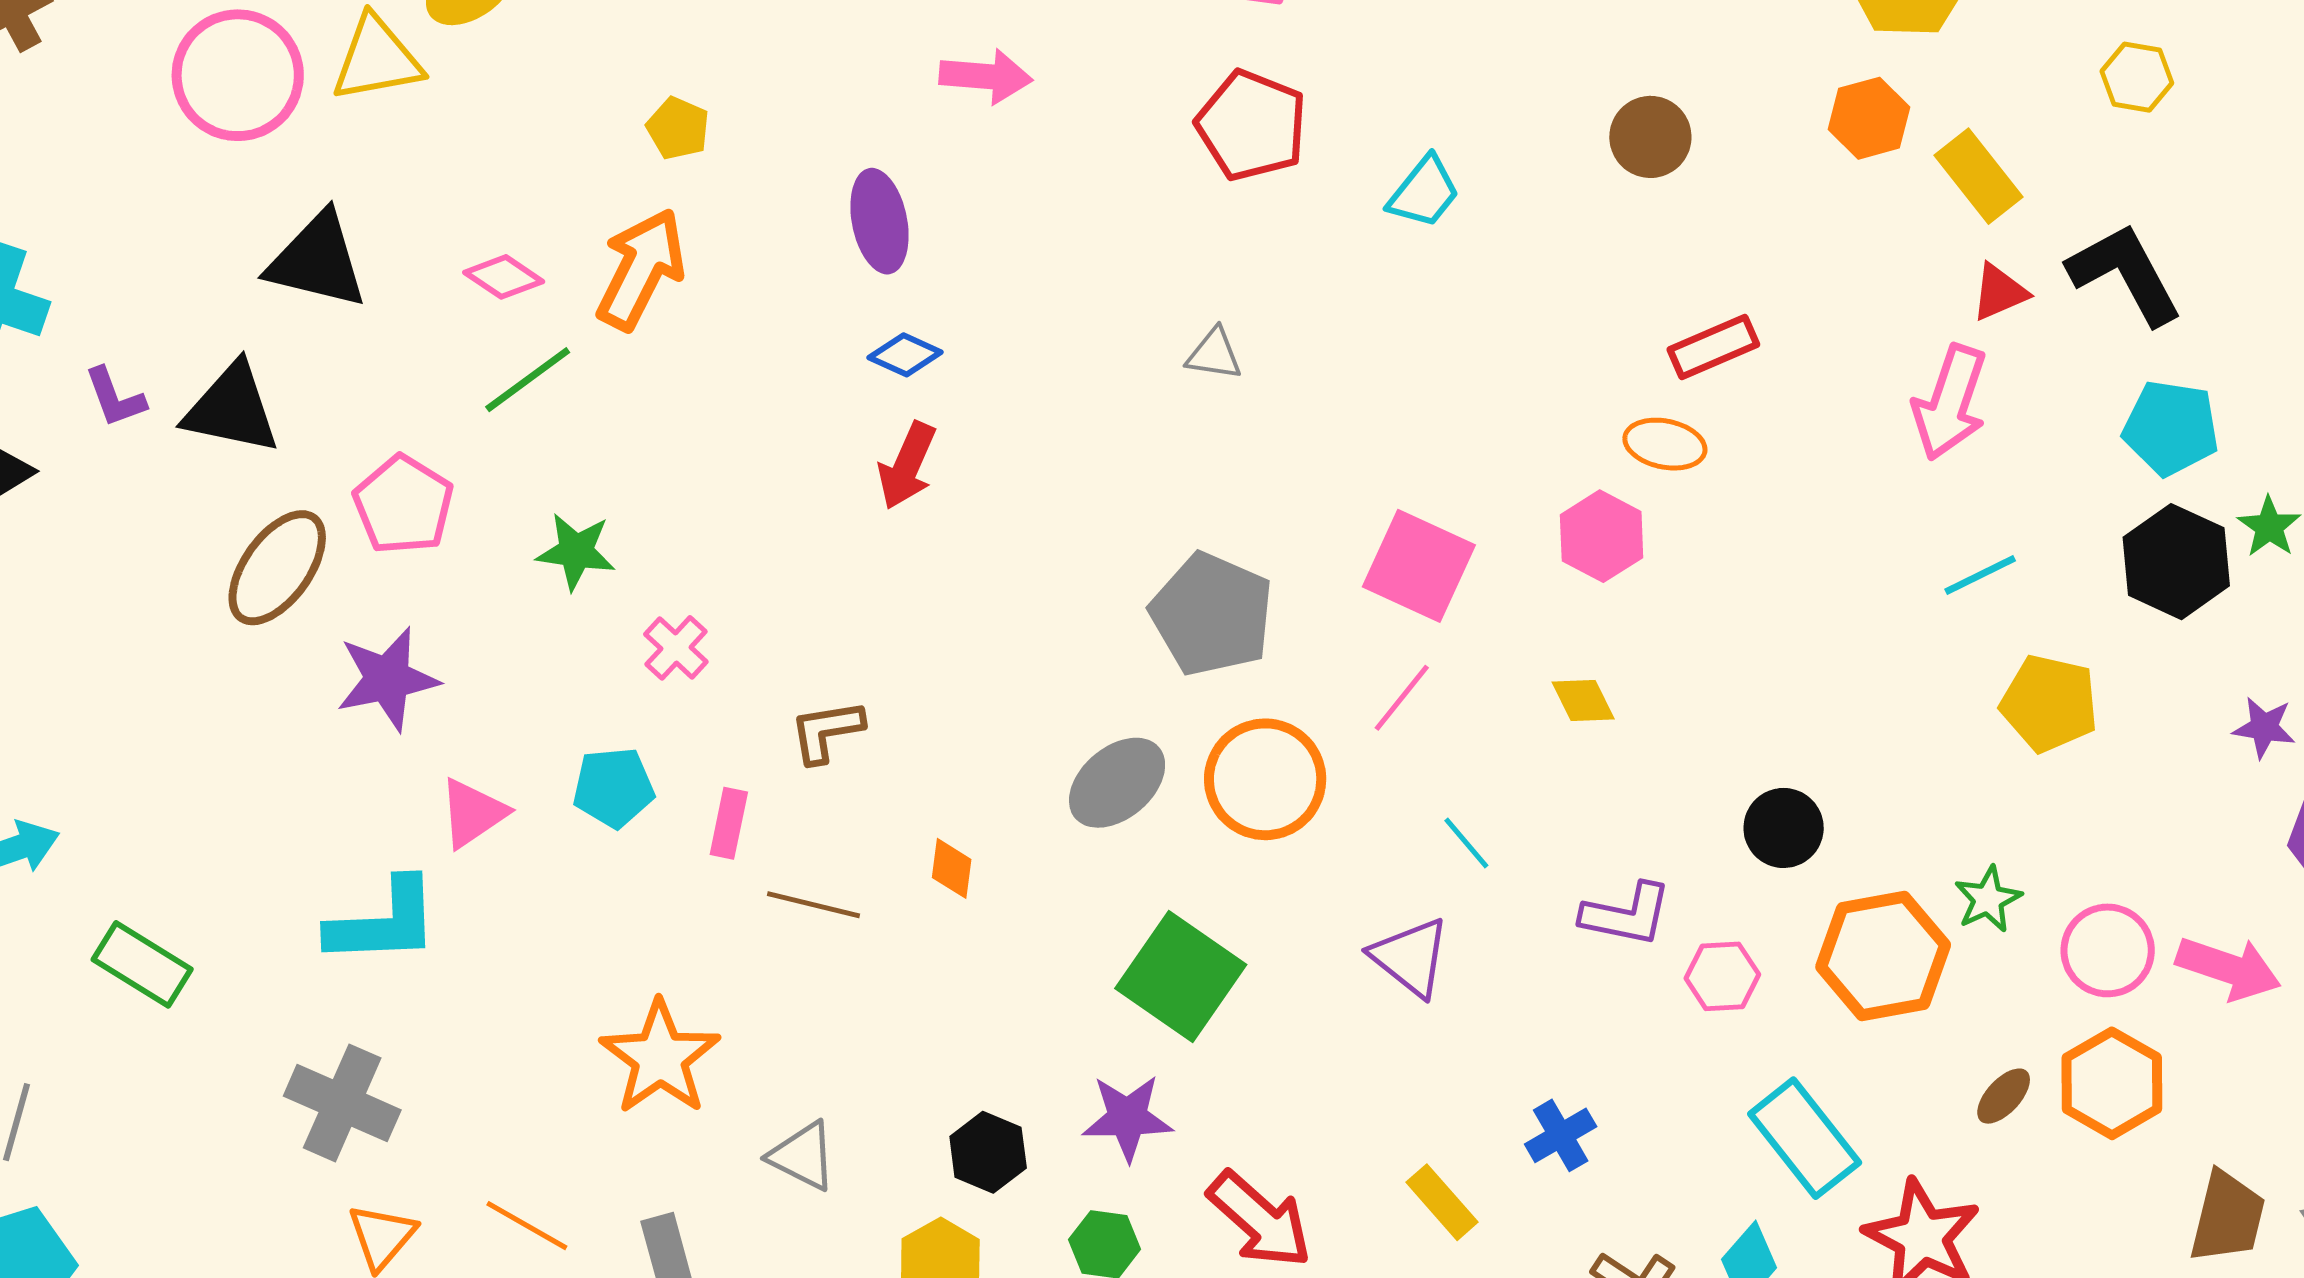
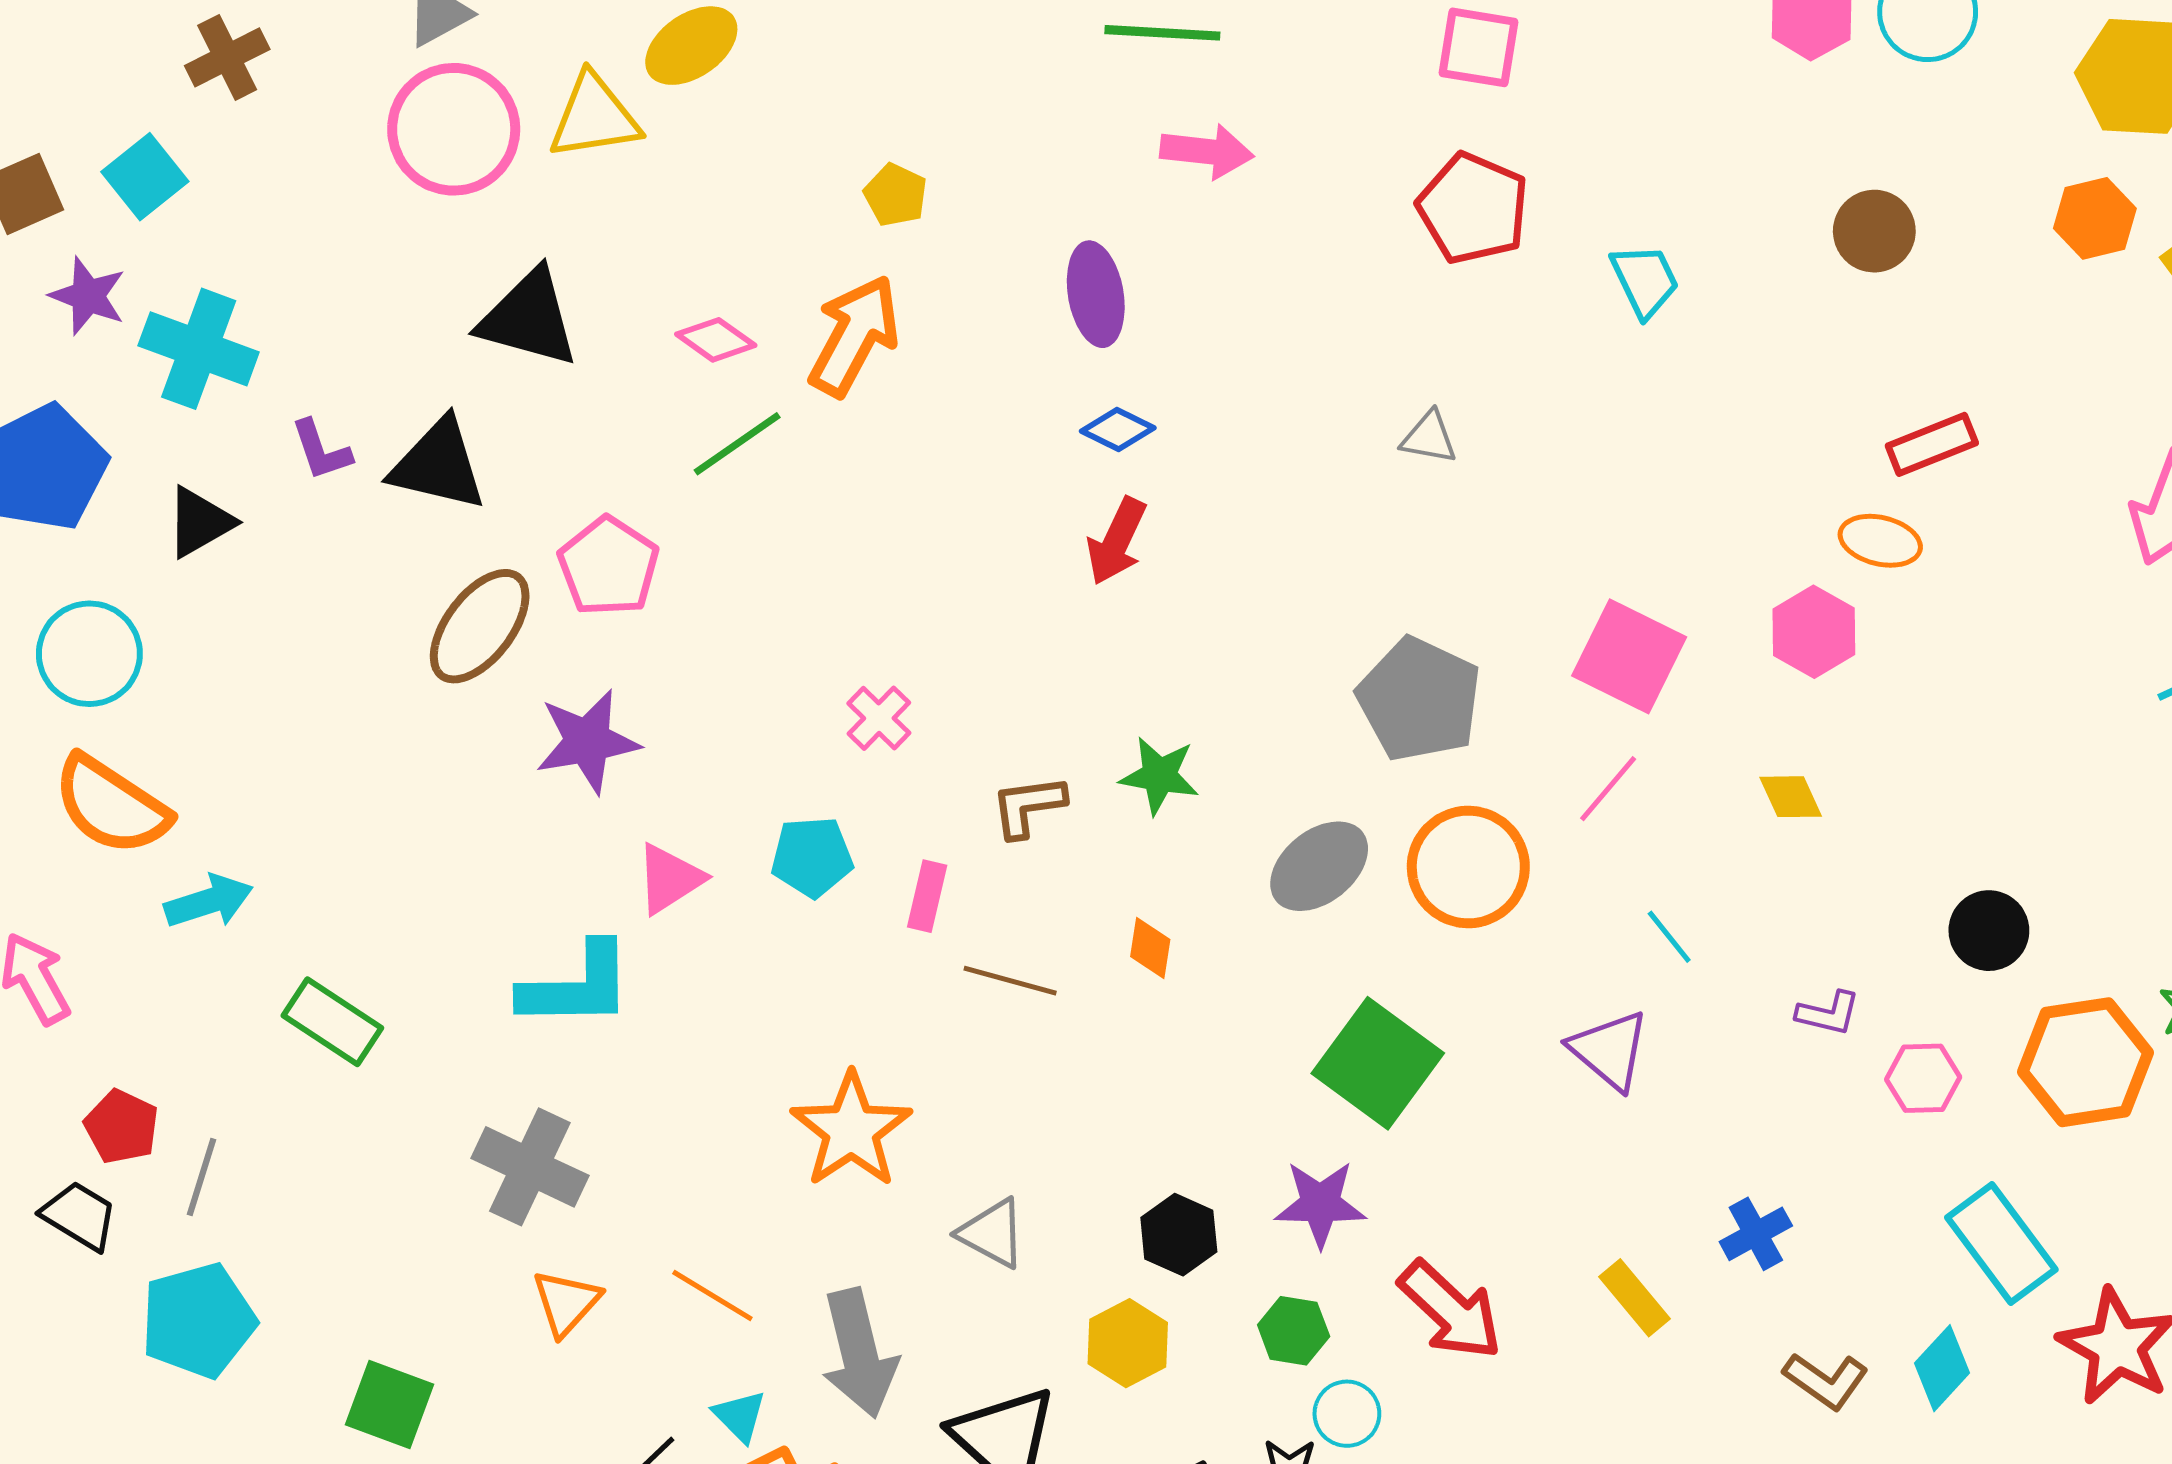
cyan trapezoid: (1424, 192) -> (1645, 280), turned -66
green star: (576, 551) -> (1159, 776), moved
purple L-shape: (1626, 915) -> (1828, 1013), size x0.7

